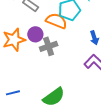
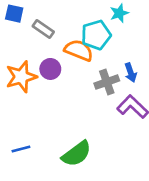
gray cross: (49, 46) -> (107, 82), moved

